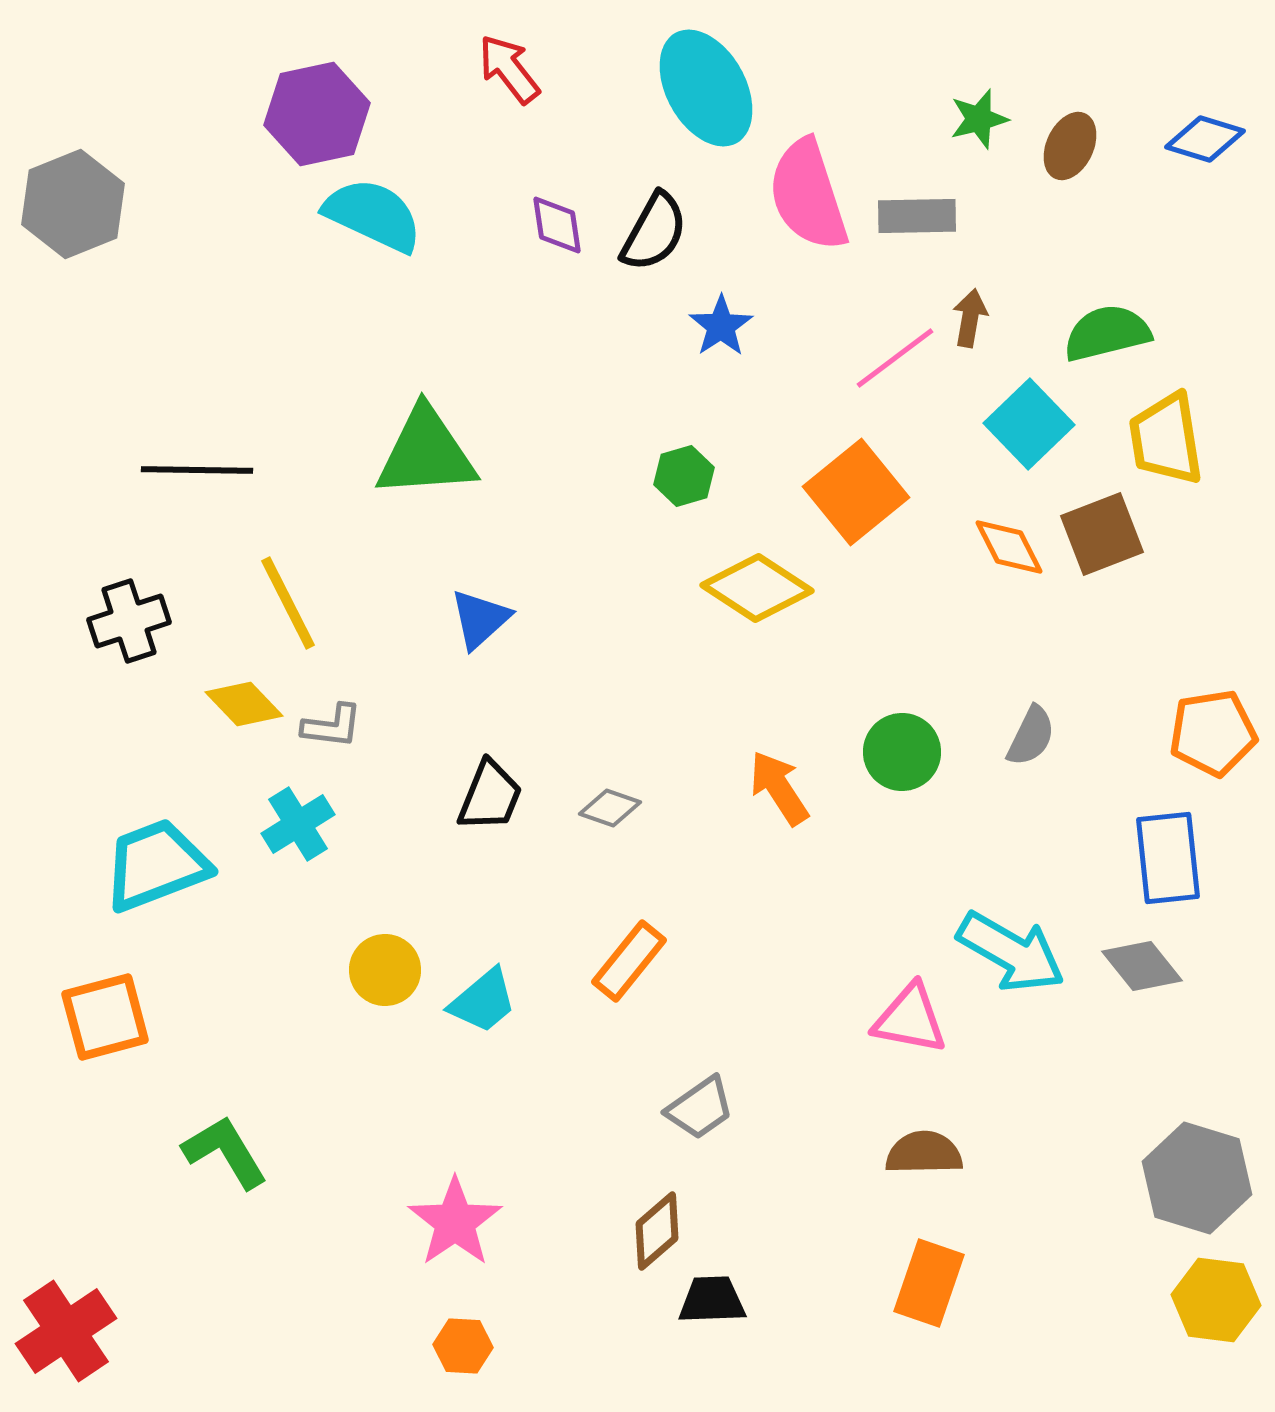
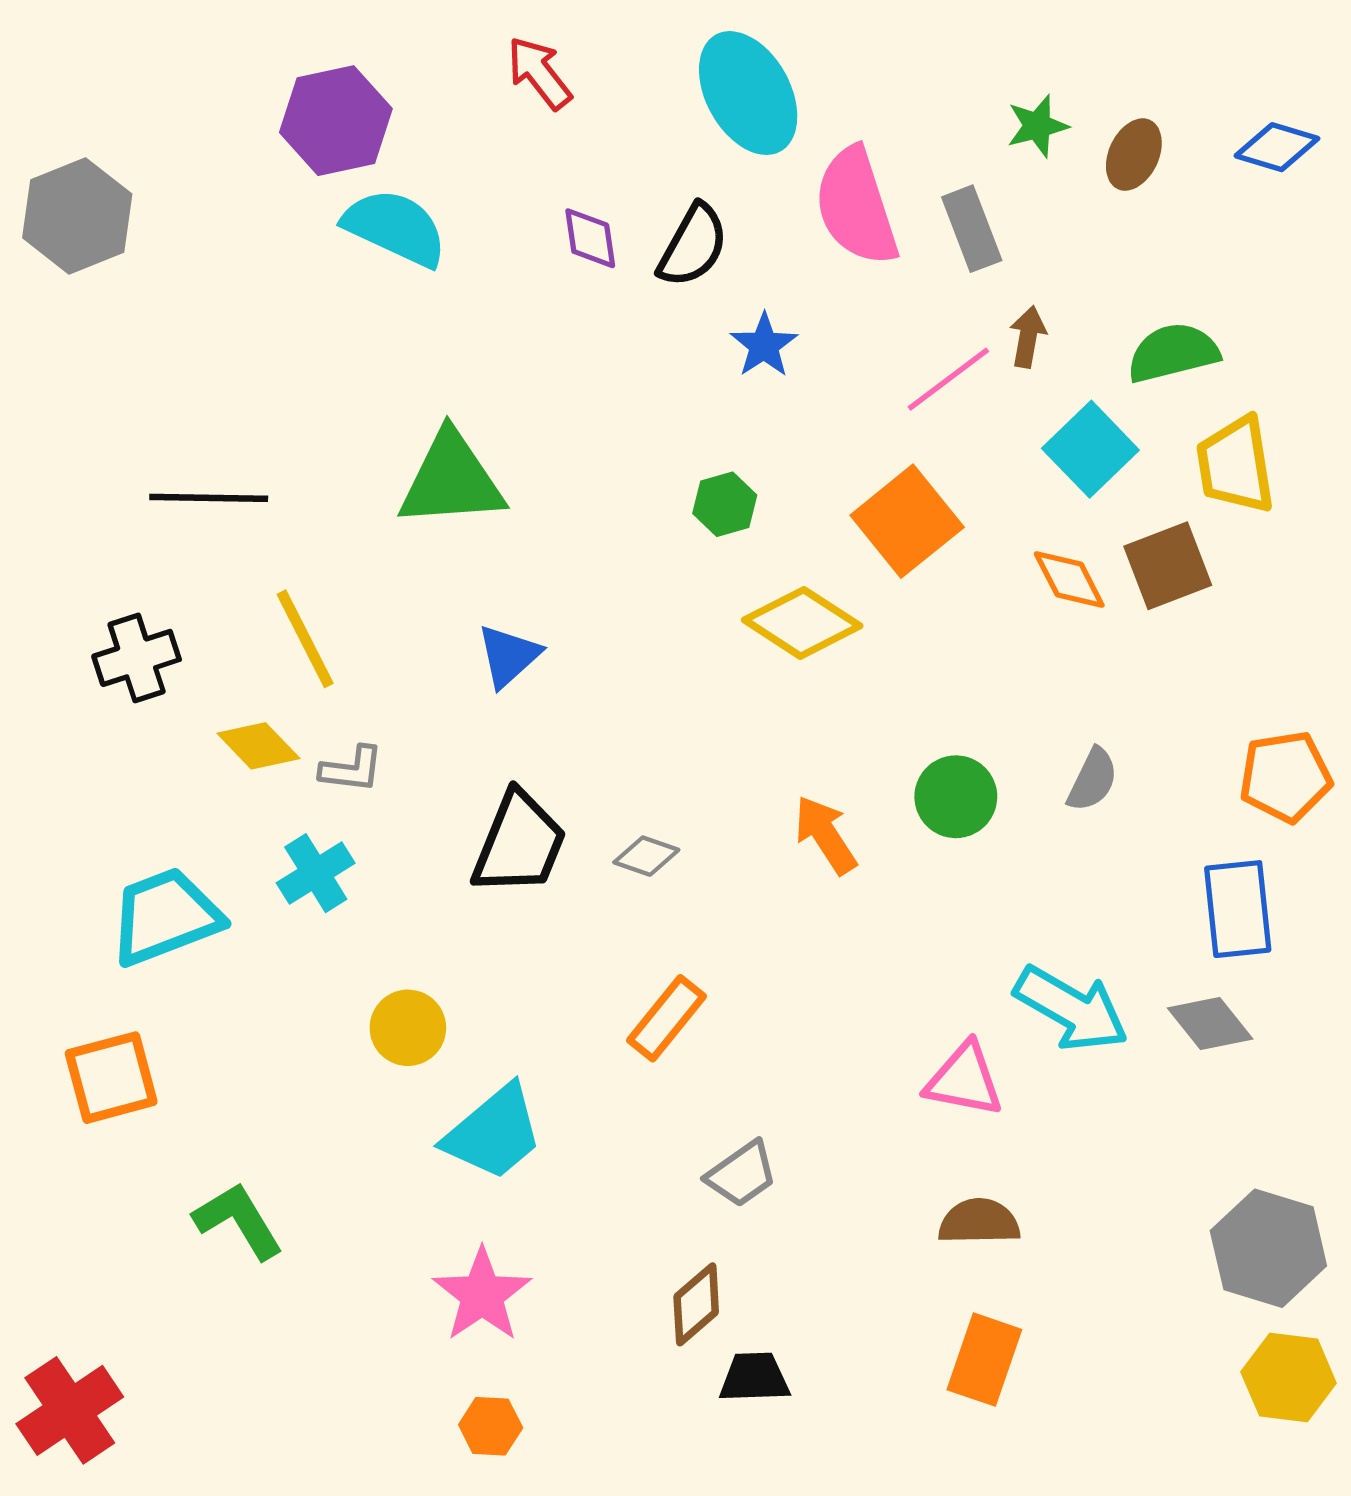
gray rectangle: (917, 216) -> (972, 229), turned 70
black trapezoid: (490, 796) -> (519, 843), size x1.4
cyan trapezoid: (483, 1001) -> (494, 1133), moved, size x1.4

